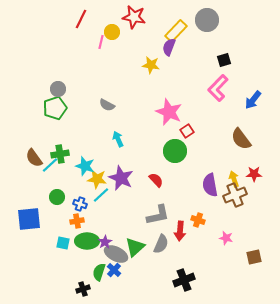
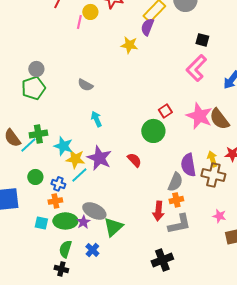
black square: (224, 60) -> (202, 40), turned 32
pink star: (169, 112) -> (199, 116), moved
brown cross: (235, 195) -> (213, 175), turned 35
gray L-shape: (158, 215) -> (179, 224), moved
orange cross: (198, 220) -> (176, 200), turned -32
pink star: (226, 238) -> (219, 216), moved
gray semicircle: (161, 244) -> (175, 182), moved
gray ellipse: (116, 254) -> (94, 211), moved
green semicircle: (99, 272) -> (65, 249), moved
black cross: (83, 289) -> (61, 269), turned 32

